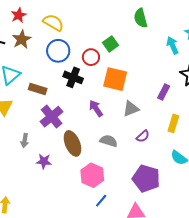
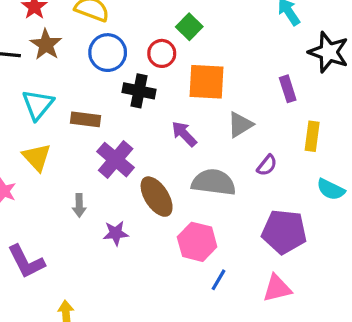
purple rectangle: (164, 92) -> (288, 89), turned -35
gray semicircle: (109, 141) -> (214, 182), size x1.5

